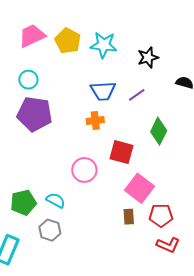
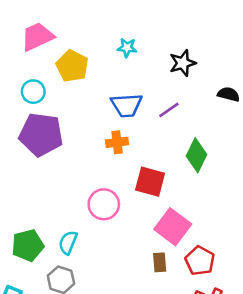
yellow pentagon: (68, 41) -> (72, 66), moved
cyan star: (104, 45) -> (127, 48), size x0.6
cyan semicircle: (56, 200) -> (68, 242), turned -96
red pentagon: (161, 215) -> (200, 261), turned 30

